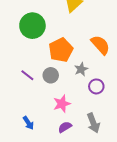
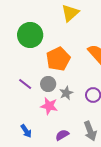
gray star: (81, 69) -> (66, 93), moved
pink star: (62, 104) -> (49, 106), moved, turned 30

